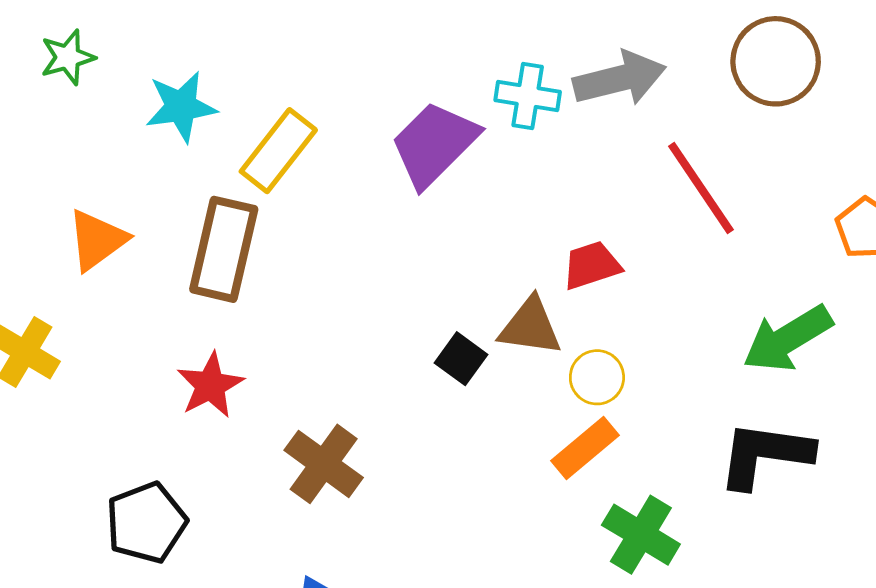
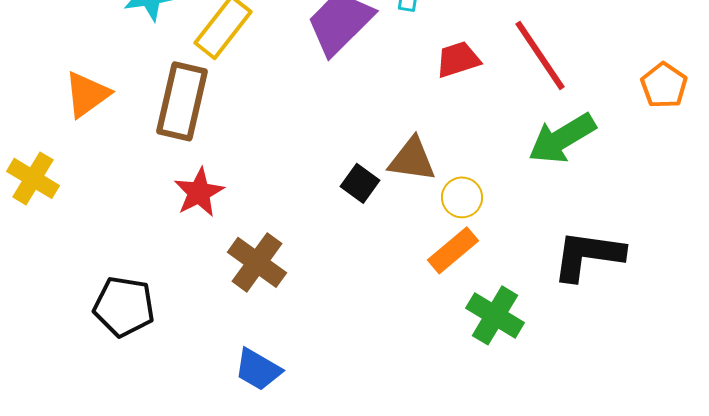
red trapezoid: (592, 265) -> (458, 59), moved
green arrow: (788, 339) -> (562, 138), moved
red star: (210, 385) -> (199, 192), moved
black pentagon: (146, 523) -> (124, 306), turned 30

